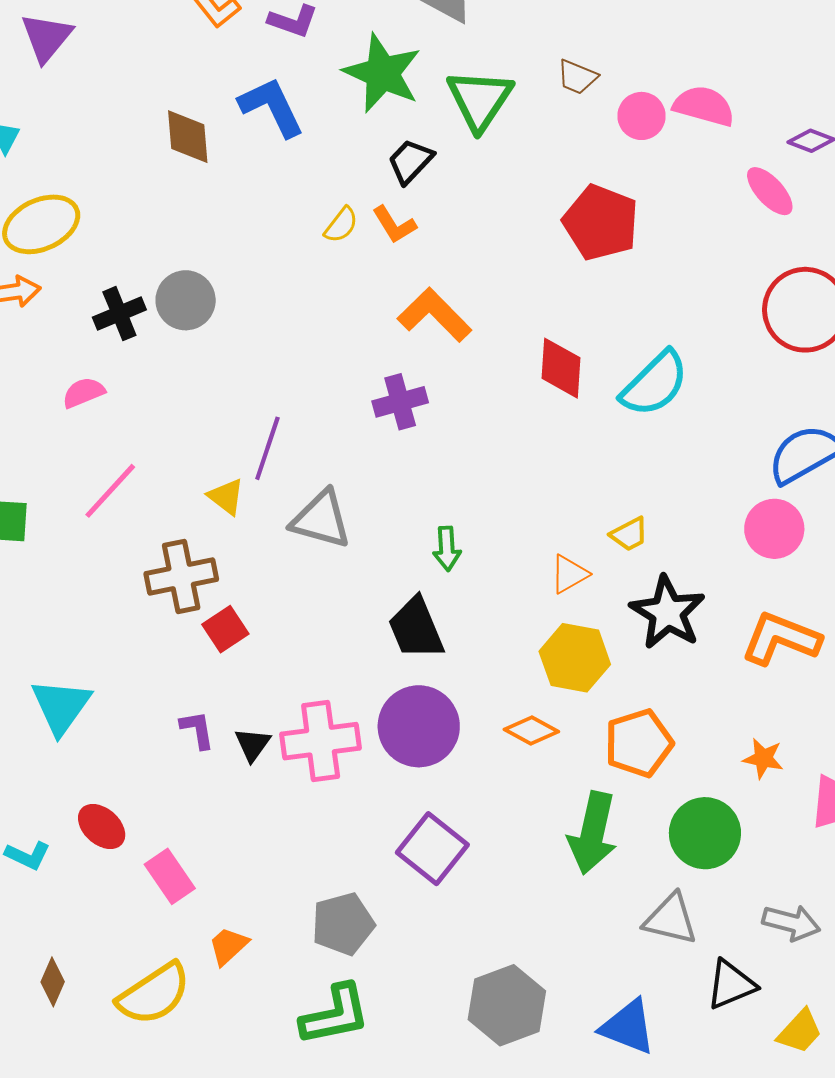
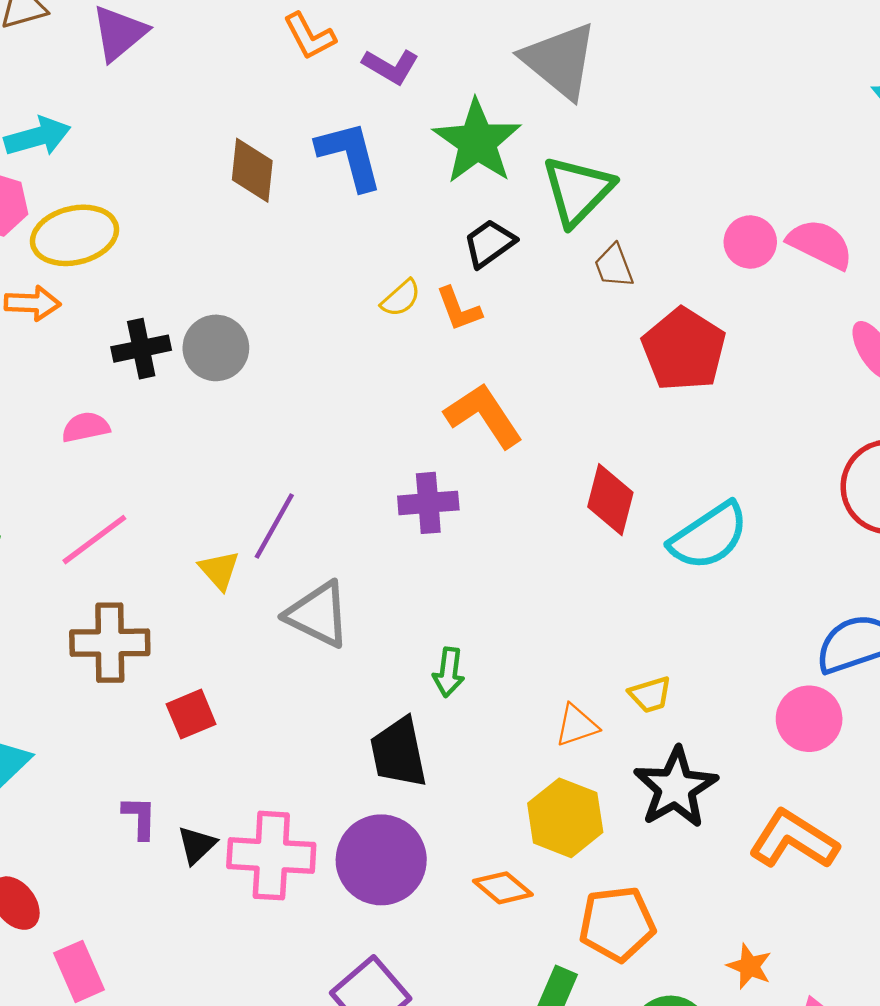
brown trapezoid: (577, 77) -> (614, 266), moved, turned 36
brown cross: (181, 576) -> (110, 643), moved

